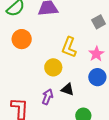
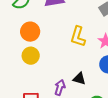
yellow circle: (53, 67) -> (31, 56), moved

